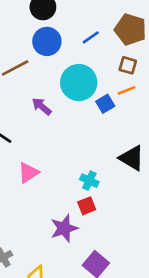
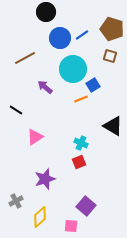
blue circle: (47, 41) -> (60, 38), moved
orange line: (126, 90) -> (81, 99), moved
purple star: (64, 228) -> (45, 179), moved

